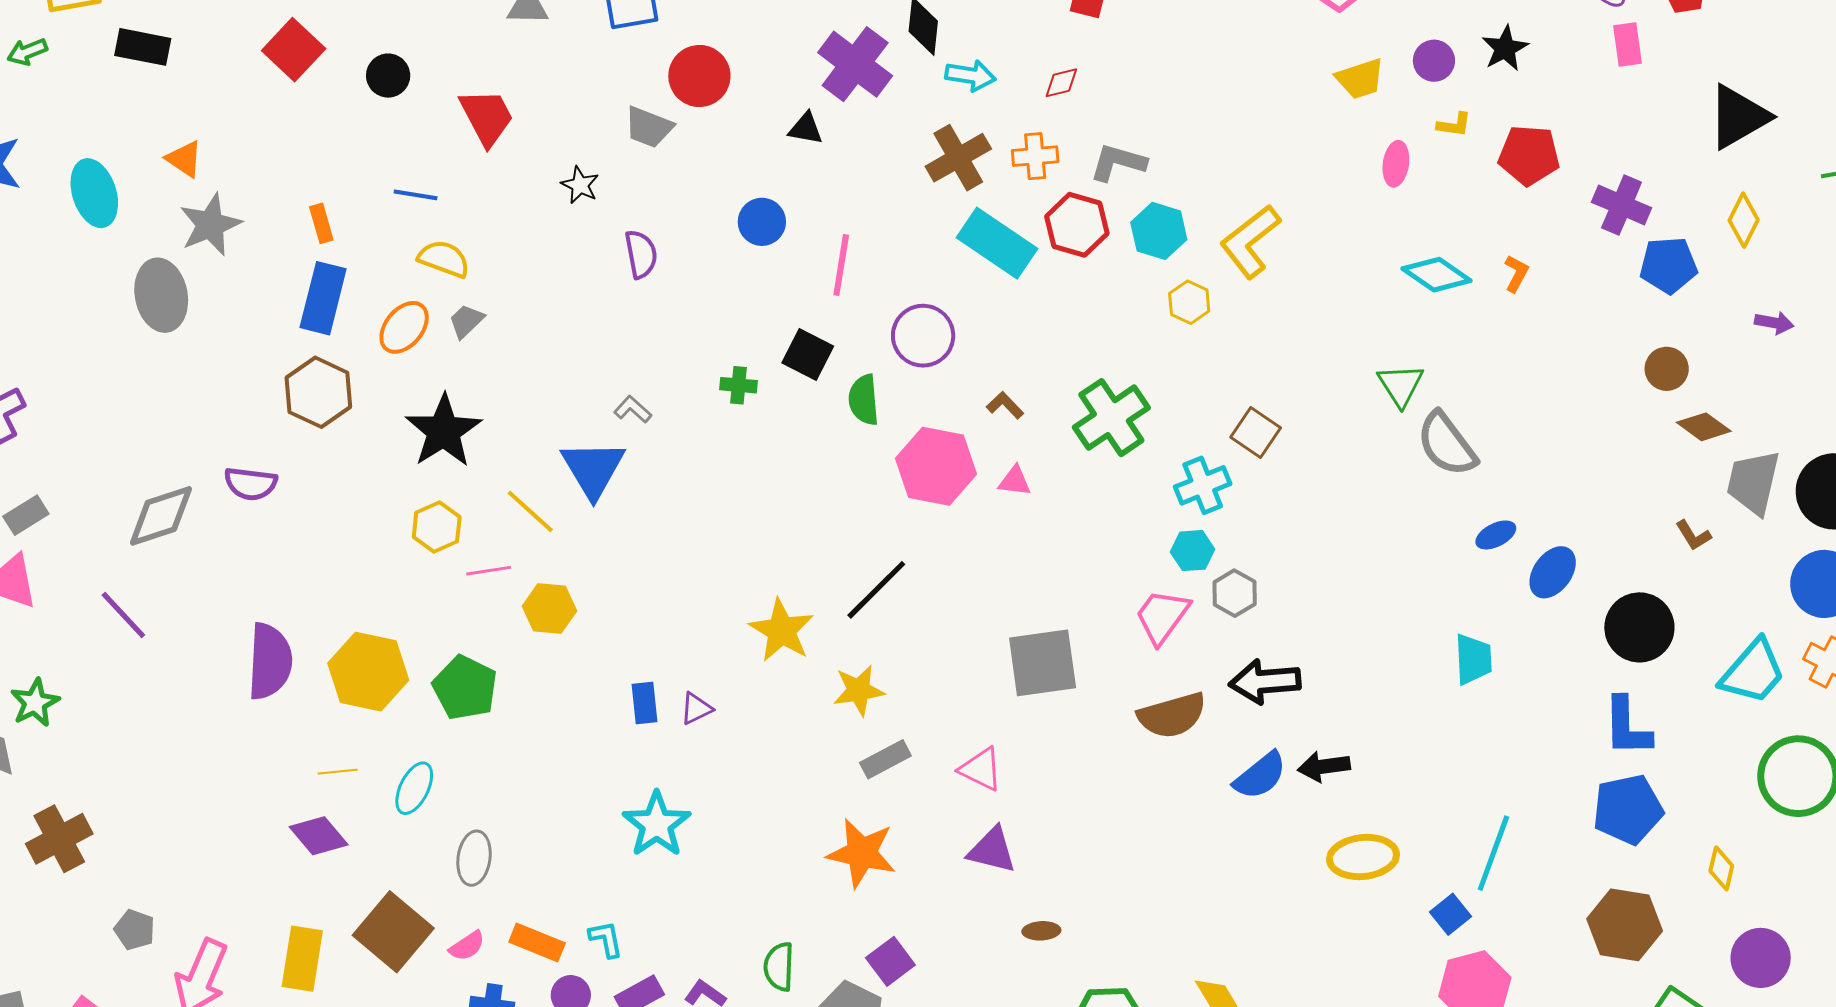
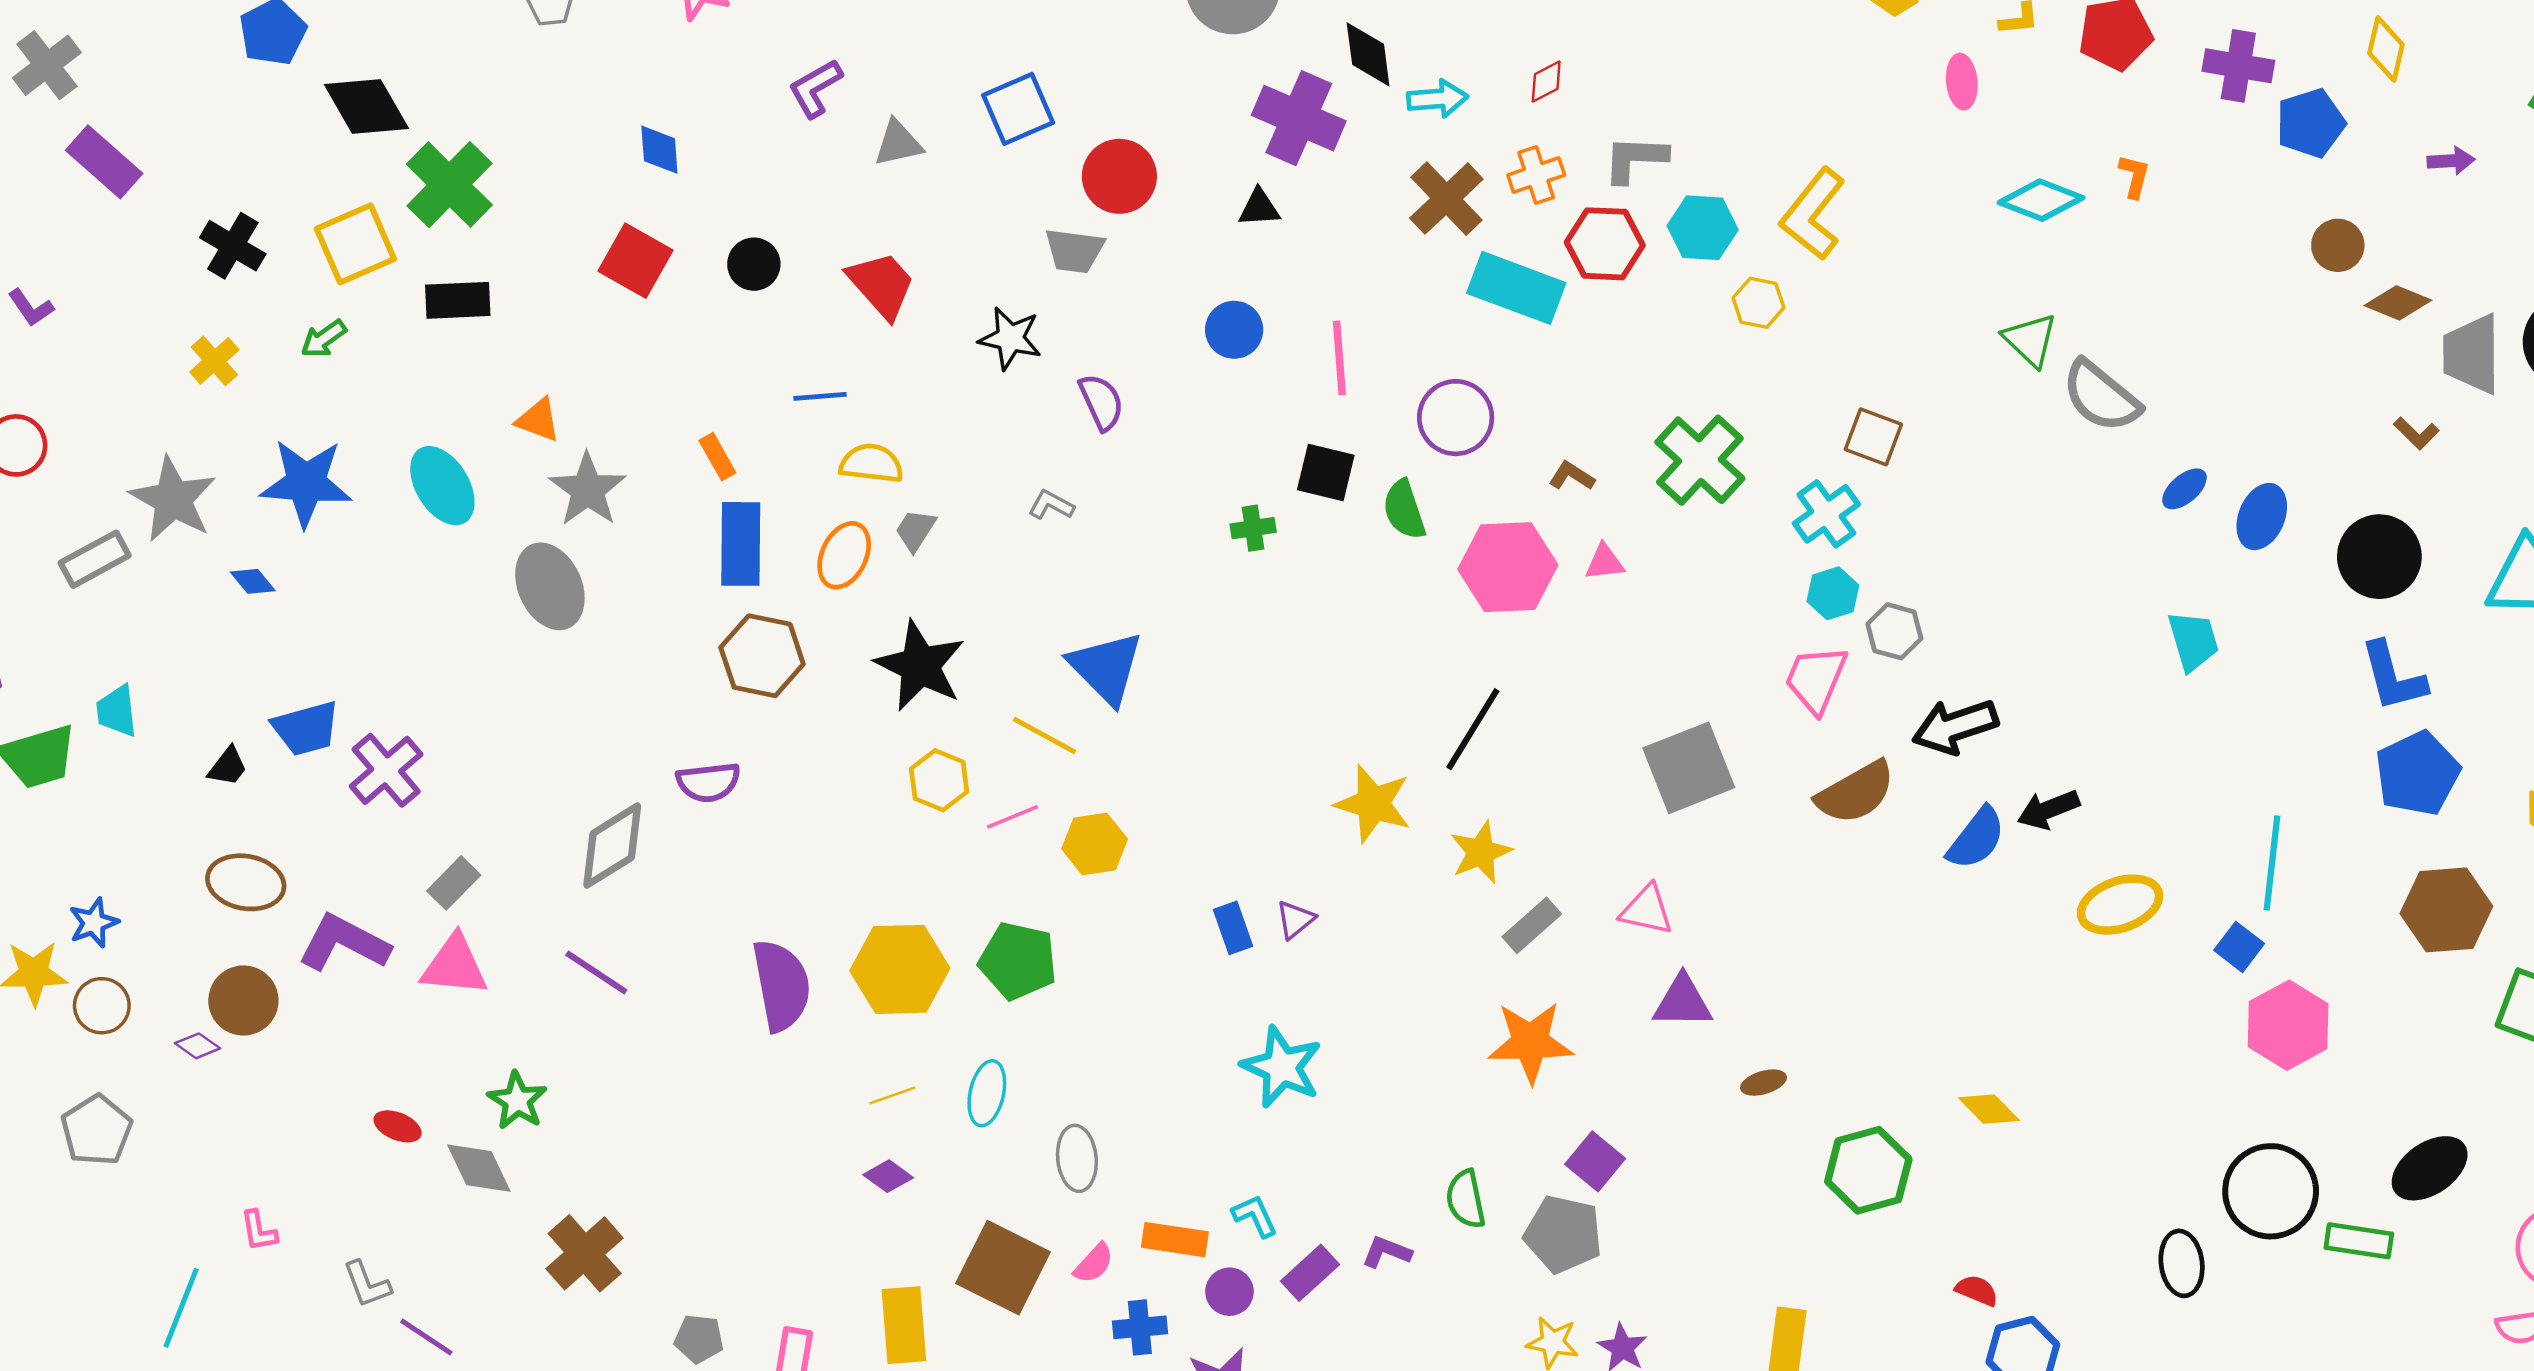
black star: (580, 185) -> (1010, 338), size x1.4
gray L-shape: (633, 409) -> (1051, 505), moved
purple diamond: (319, 836) -> (888, 1176), size x0.7

